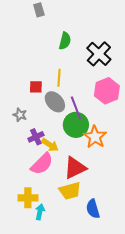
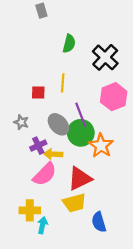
gray ellipse: (55, 102) -> (58, 124), moved
yellow arrow: (50, 145) -> (53, 154), turned 150

